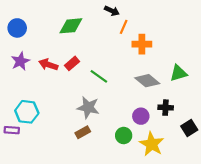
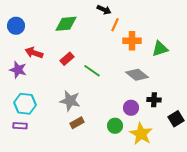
purple star: (20, 61) -> (18, 70), moved, turned -30
red arrow: (48, 65) -> (34, 53), moved
green triangle: (178, 73) -> (160, 49), moved
gray star: (88, 108) -> (70, 101), moved
purple rectangle: (12, 130) -> (20, 126), moved

